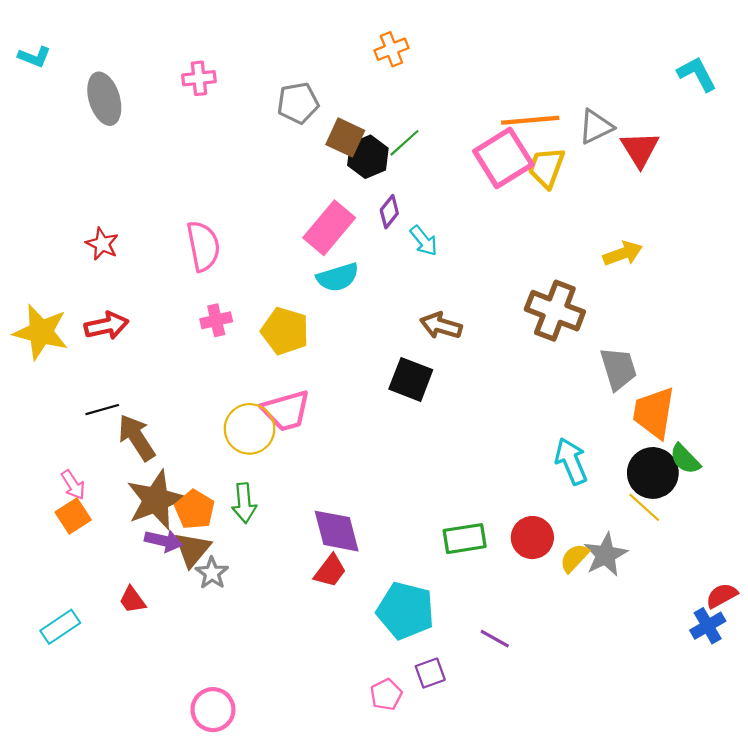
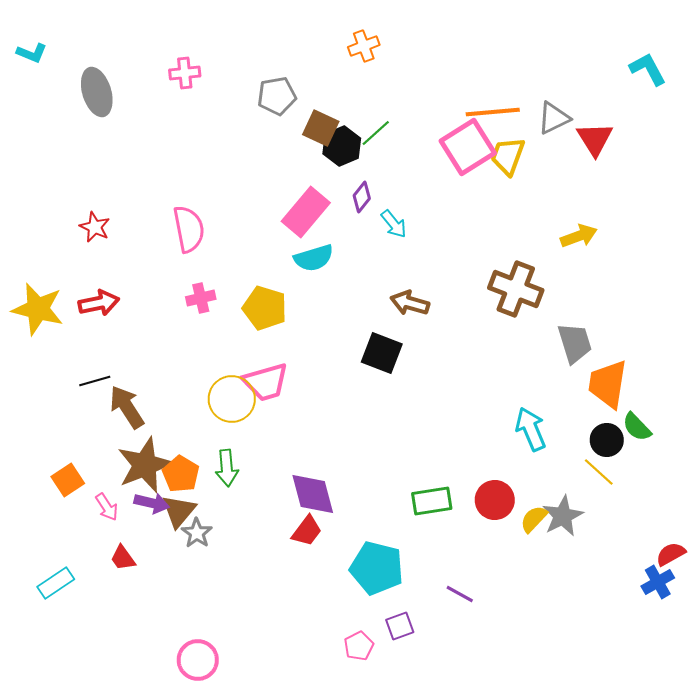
black circle: (653, 473) -> (607, 440), size x0.7
pink arrow: (73, 485) -> (107, 507), moved

